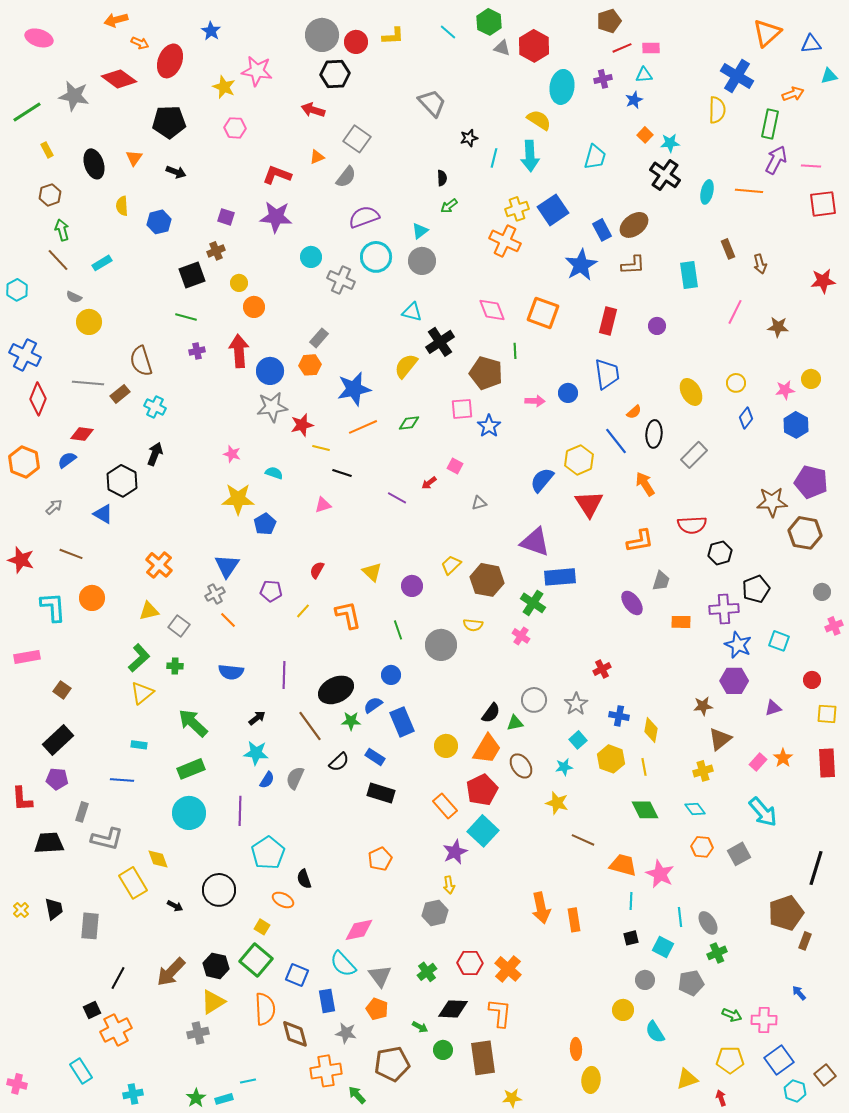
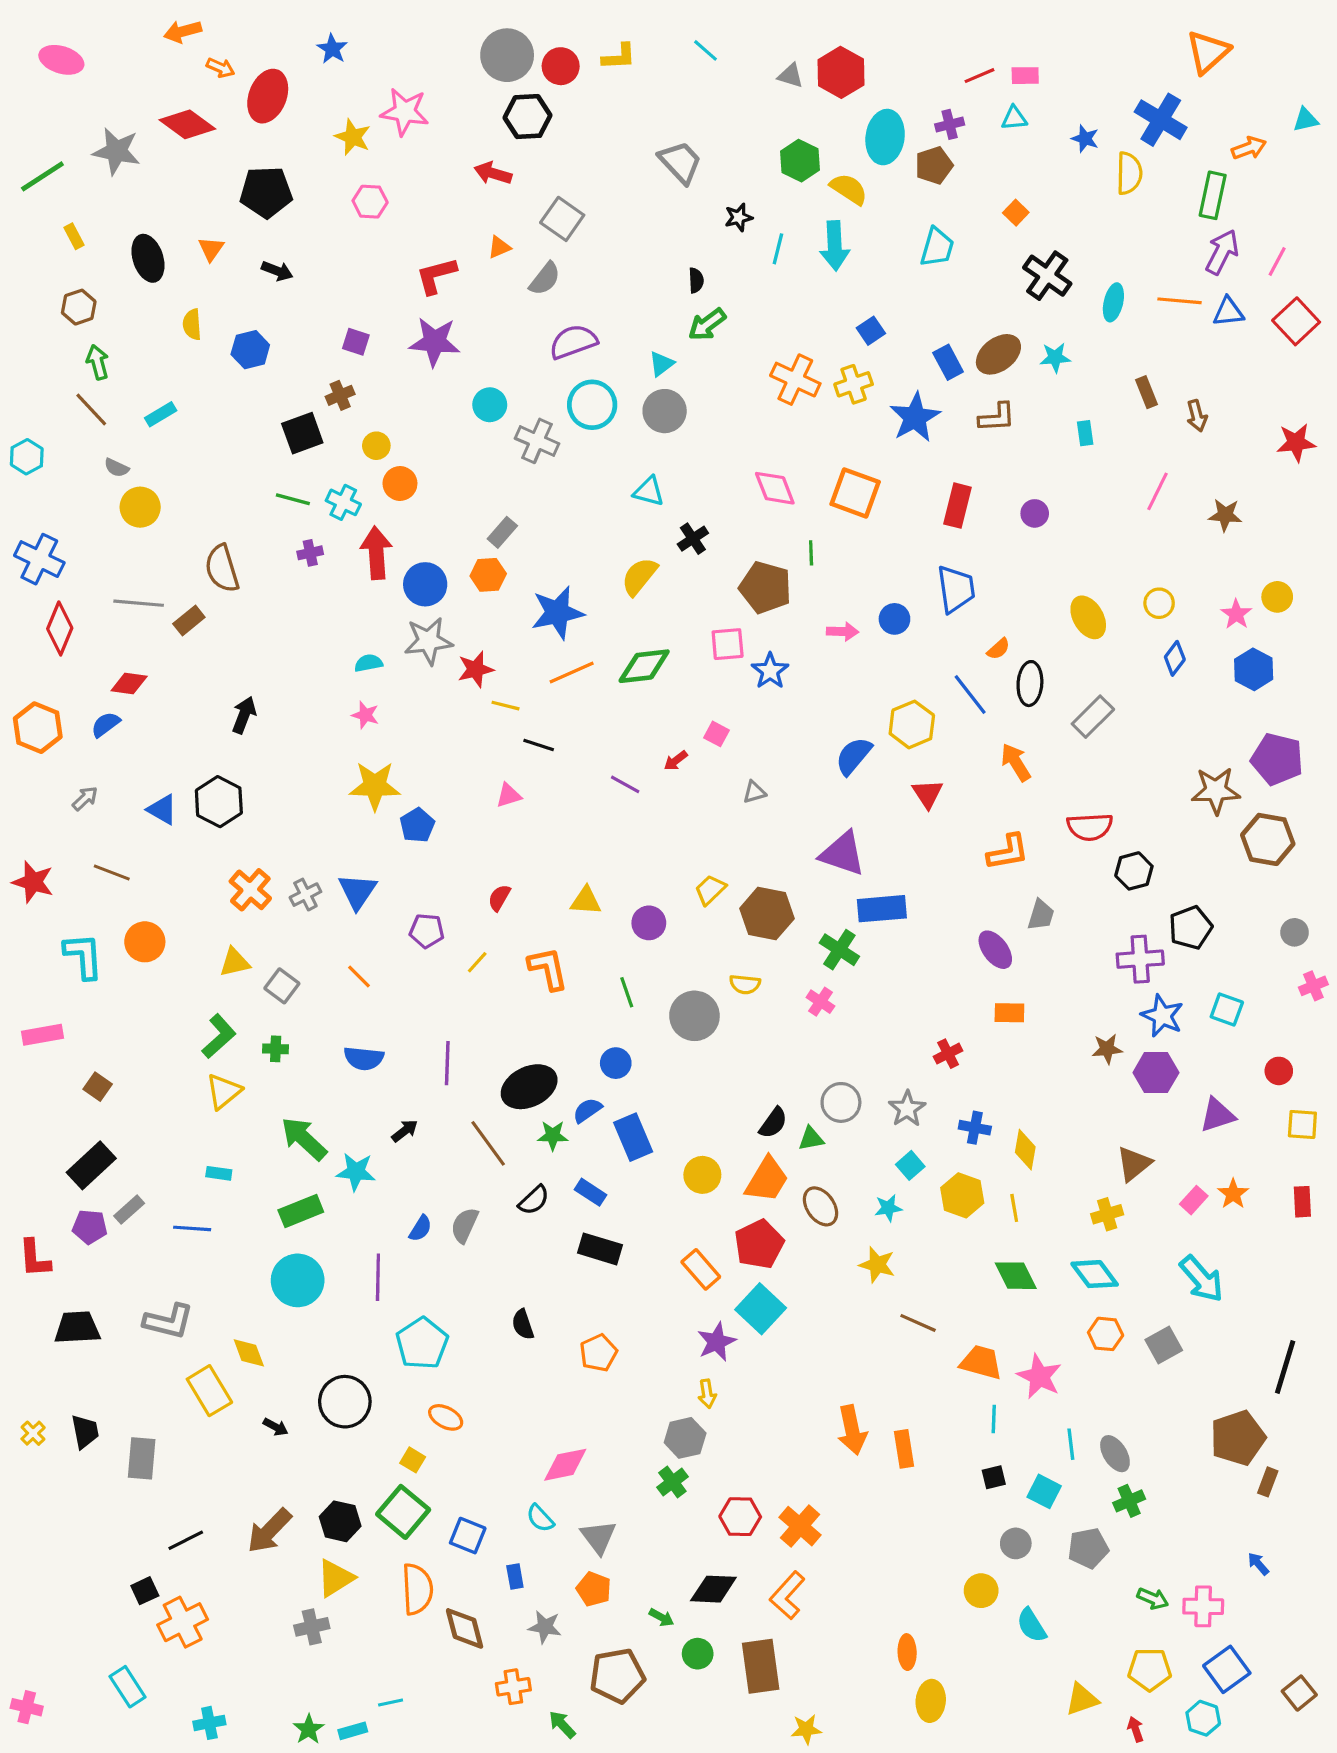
brown pentagon: (609, 21) -> (934, 165), moved
green hexagon: (489, 22) -> (800, 161), moved
blue triangle: (811, 44) -> (1228, 312), moved
blue star: (634, 100) -> (1085, 139), moved, turned -30
cyan star: (670, 143) -> (1055, 358), moved
pink line: (811, 166) -> (1277, 261), turned -66
red L-shape: (277, 175) -> (436, 276), turned -36
red square: (823, 204) -> (1296, 321), turned -36
green arrow: (449, 206) -> (707, 324), size x1.4
yellow cross: (517, 209) -> (854, 384), moved
blue square: (553, 210) -> (871, 331), size x0.6
cyan rectangle: (689, 275) -> (1085, 433), size x0.6
black cross: (440, 342) -> (693, 539), size x0.7
pink star: (785, 390) -> (1236, 614), turned -30
cyan cross: (155, 407) -> (343, 502), moved
green diamond: (409, 423) -> (644, 666), size x1.6
cyan semicircle: (274, 473) -> (368, 663), moved, turned -30
black hexagon: (122, 481) -> (219, 802), moved
red triangle: (589, 504) -> (928, 794), size x0.7
yellow triangle: (372, 572) -> (586, 901), turned -40
gray cross: (215, 594) -> (305, 895), moved
orange rectangle: (681, 622) -> (1009, 1013), moved
brown star: (703, 706) -> (1107, 1049), moved
purple triangle: (773, 708) -> (1217, 1115), size x1.4
cyan star: (256, 753) -> (356, 1172), moved
red rectangle: (827, 763) -> (1302, 1202), size x0.7
cyan diamond: (695, 809) -> (1095, 1274), size x1.4
gray rectangle: (82, 812) -> (129, 1210), moved, turned 30
black semicircle: (304, 879) -> (523, 1324), moved
cyan semicircle: (343, 964) -> (540, 1518), size x0.7
green cross: (427, 972) -> (672, 1482), moved
black line: (118, 978) -> (186, 1540), turned 35
blue rectangle: (327, 1001) -> (515, 1576), size x0.7
orange L-shape: (500, 1013) -> (787, 1595), turned -144
orange cross: (326, 1071) -> (513, 1687), size x0.7
cyan hexagon: (795, 1091) -> (1203, 1718), moved

